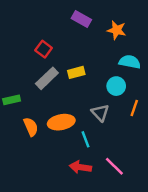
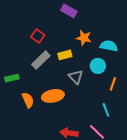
orange star: (117, 30) -> (84, 38), moved
gray triangle: (100, 113) -> (76, 77), moved
cyan line: (85, 139) -> (106, 110), moved

